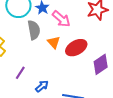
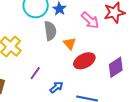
pink arrow: (61, 19) -> (90, 20), moved
red ellipse: (76, 48) -> (84, 61), moved

